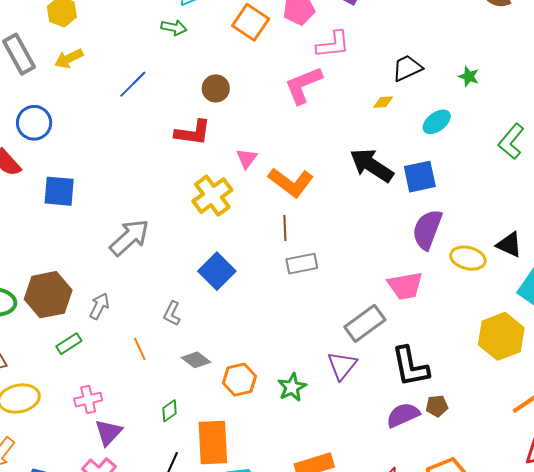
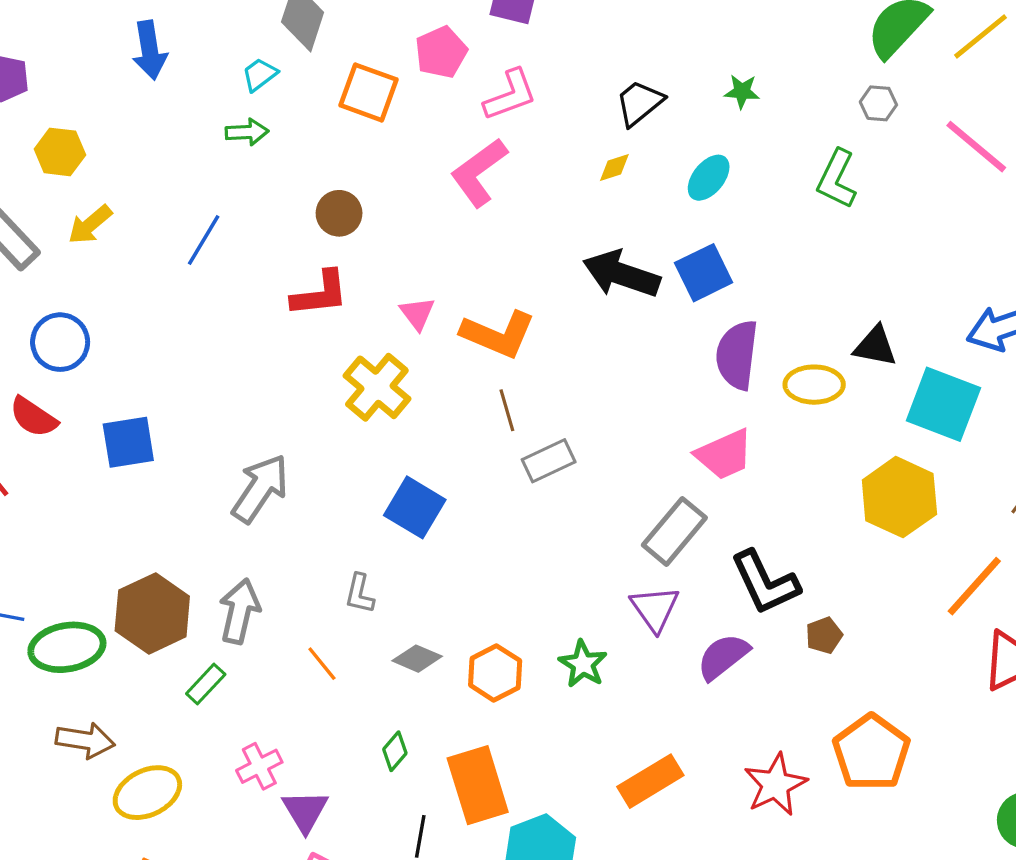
gray arrow: (99, 306) -> (240, 611), size x1.4
purple semicircle: (403, 415) -> (723, 657), moved

